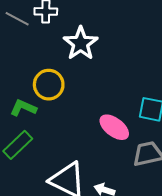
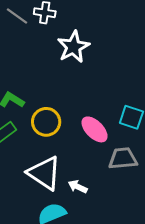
yellow circle: (49, 85) -> (46, 122), moved

